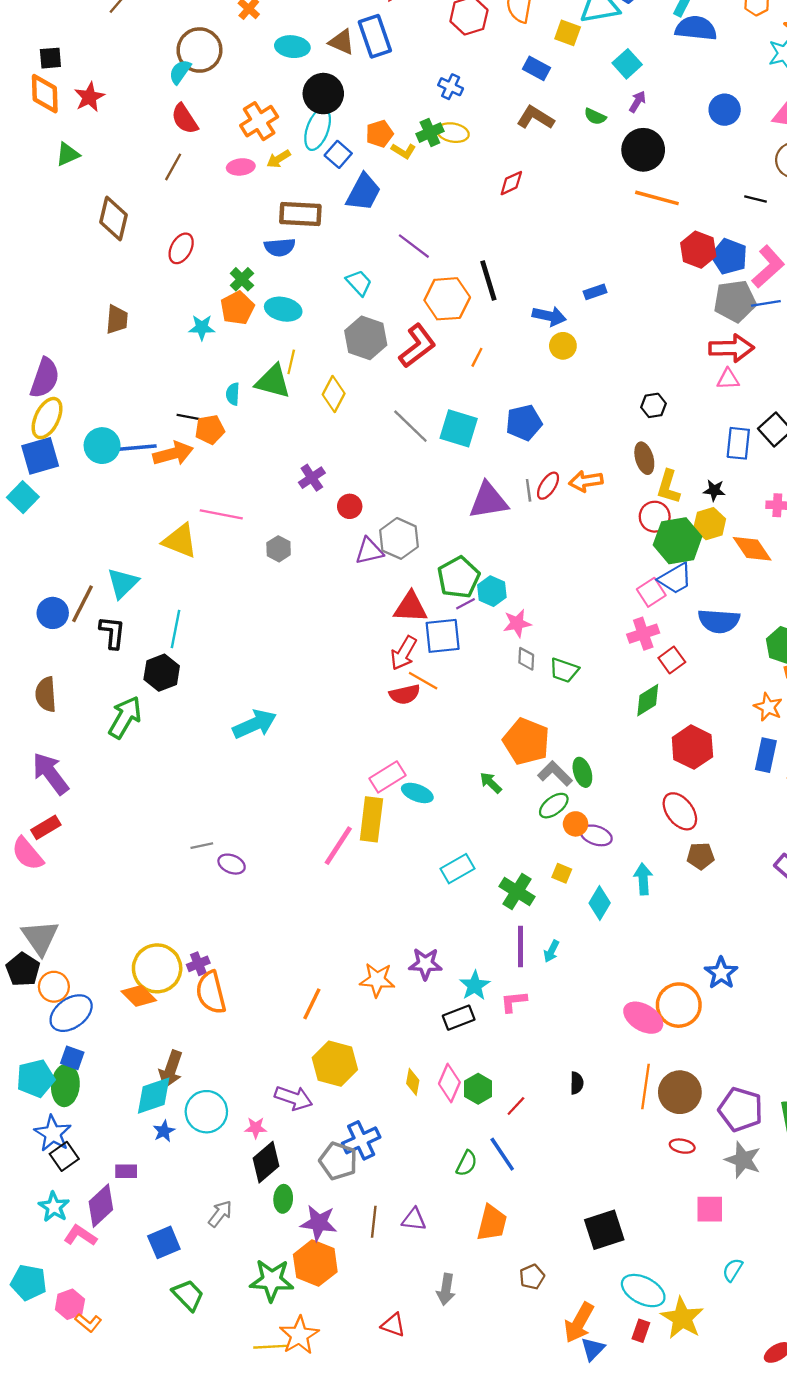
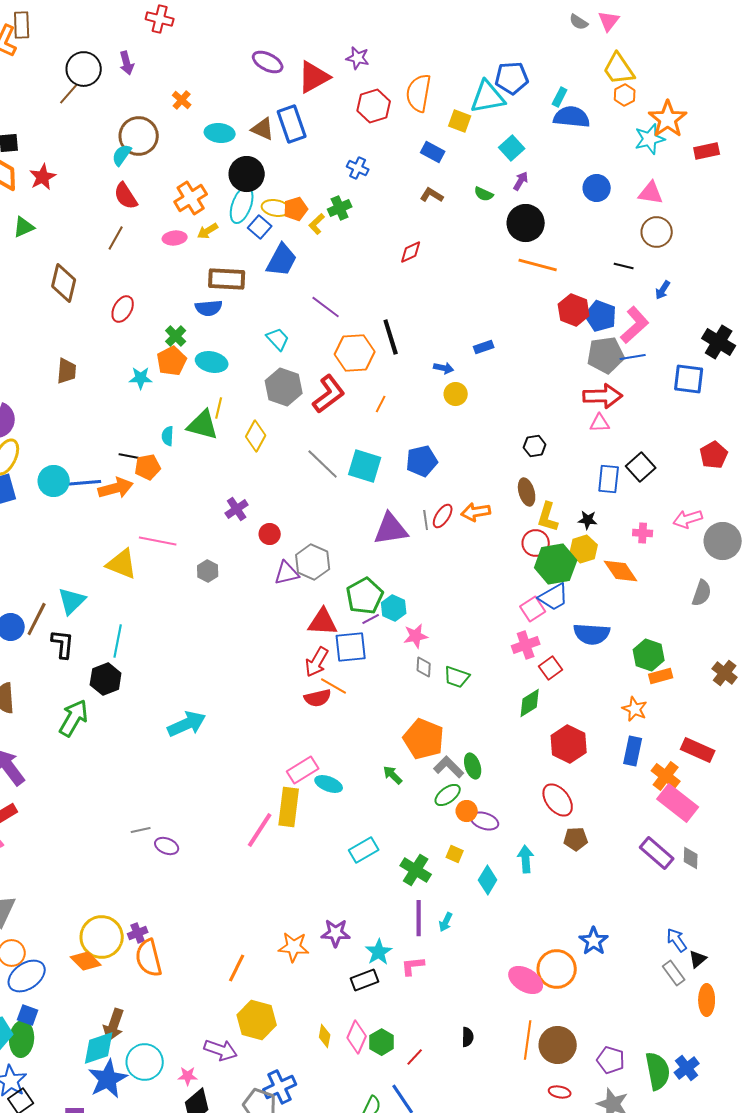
brown L-shape: (535, 118) -> (432, 195), size x0.7
yellow ellipse: (453, 133) -> (276, 208), moved
yellow L-shape: (404, 151) -> (317, 224), turned 105
blue arrow: (549, 316) -> (444, 368), size x0.7
purple pentagon: (741, 1109) -> (611, 1060), size x0.7
blue star: (164, 1131) -> (108, 1079), size x2.0

